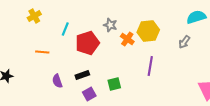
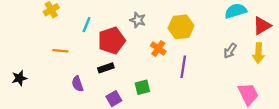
orange cross: (127, 39) -> (158, 48), moved
gray arrow: (184, 42) -> (230, 51), moved
black rectangle: (82, 75) -> (106, 68), moved

